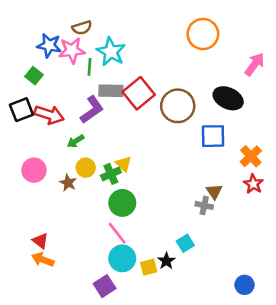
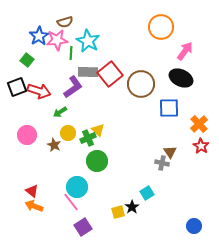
blue star: (49, 45) -> (39, 36), turned 30
pink arrow: (255, 64) -> (185, 51), moved
pink line: (117, 233) -> (71, 202), moved
cyan circle: (122, 258) -> (77, 187), moved

